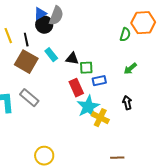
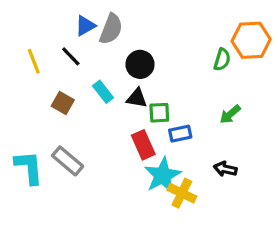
black circle: (44, 25) -> (140, 64), moved
black line: (26, 40) -> (71, 56), moved, turned -32
brown square: (26, 62) -> (63, 103), size x0.6
black arrow: (127, 103) -> (225, 169), turned -64

